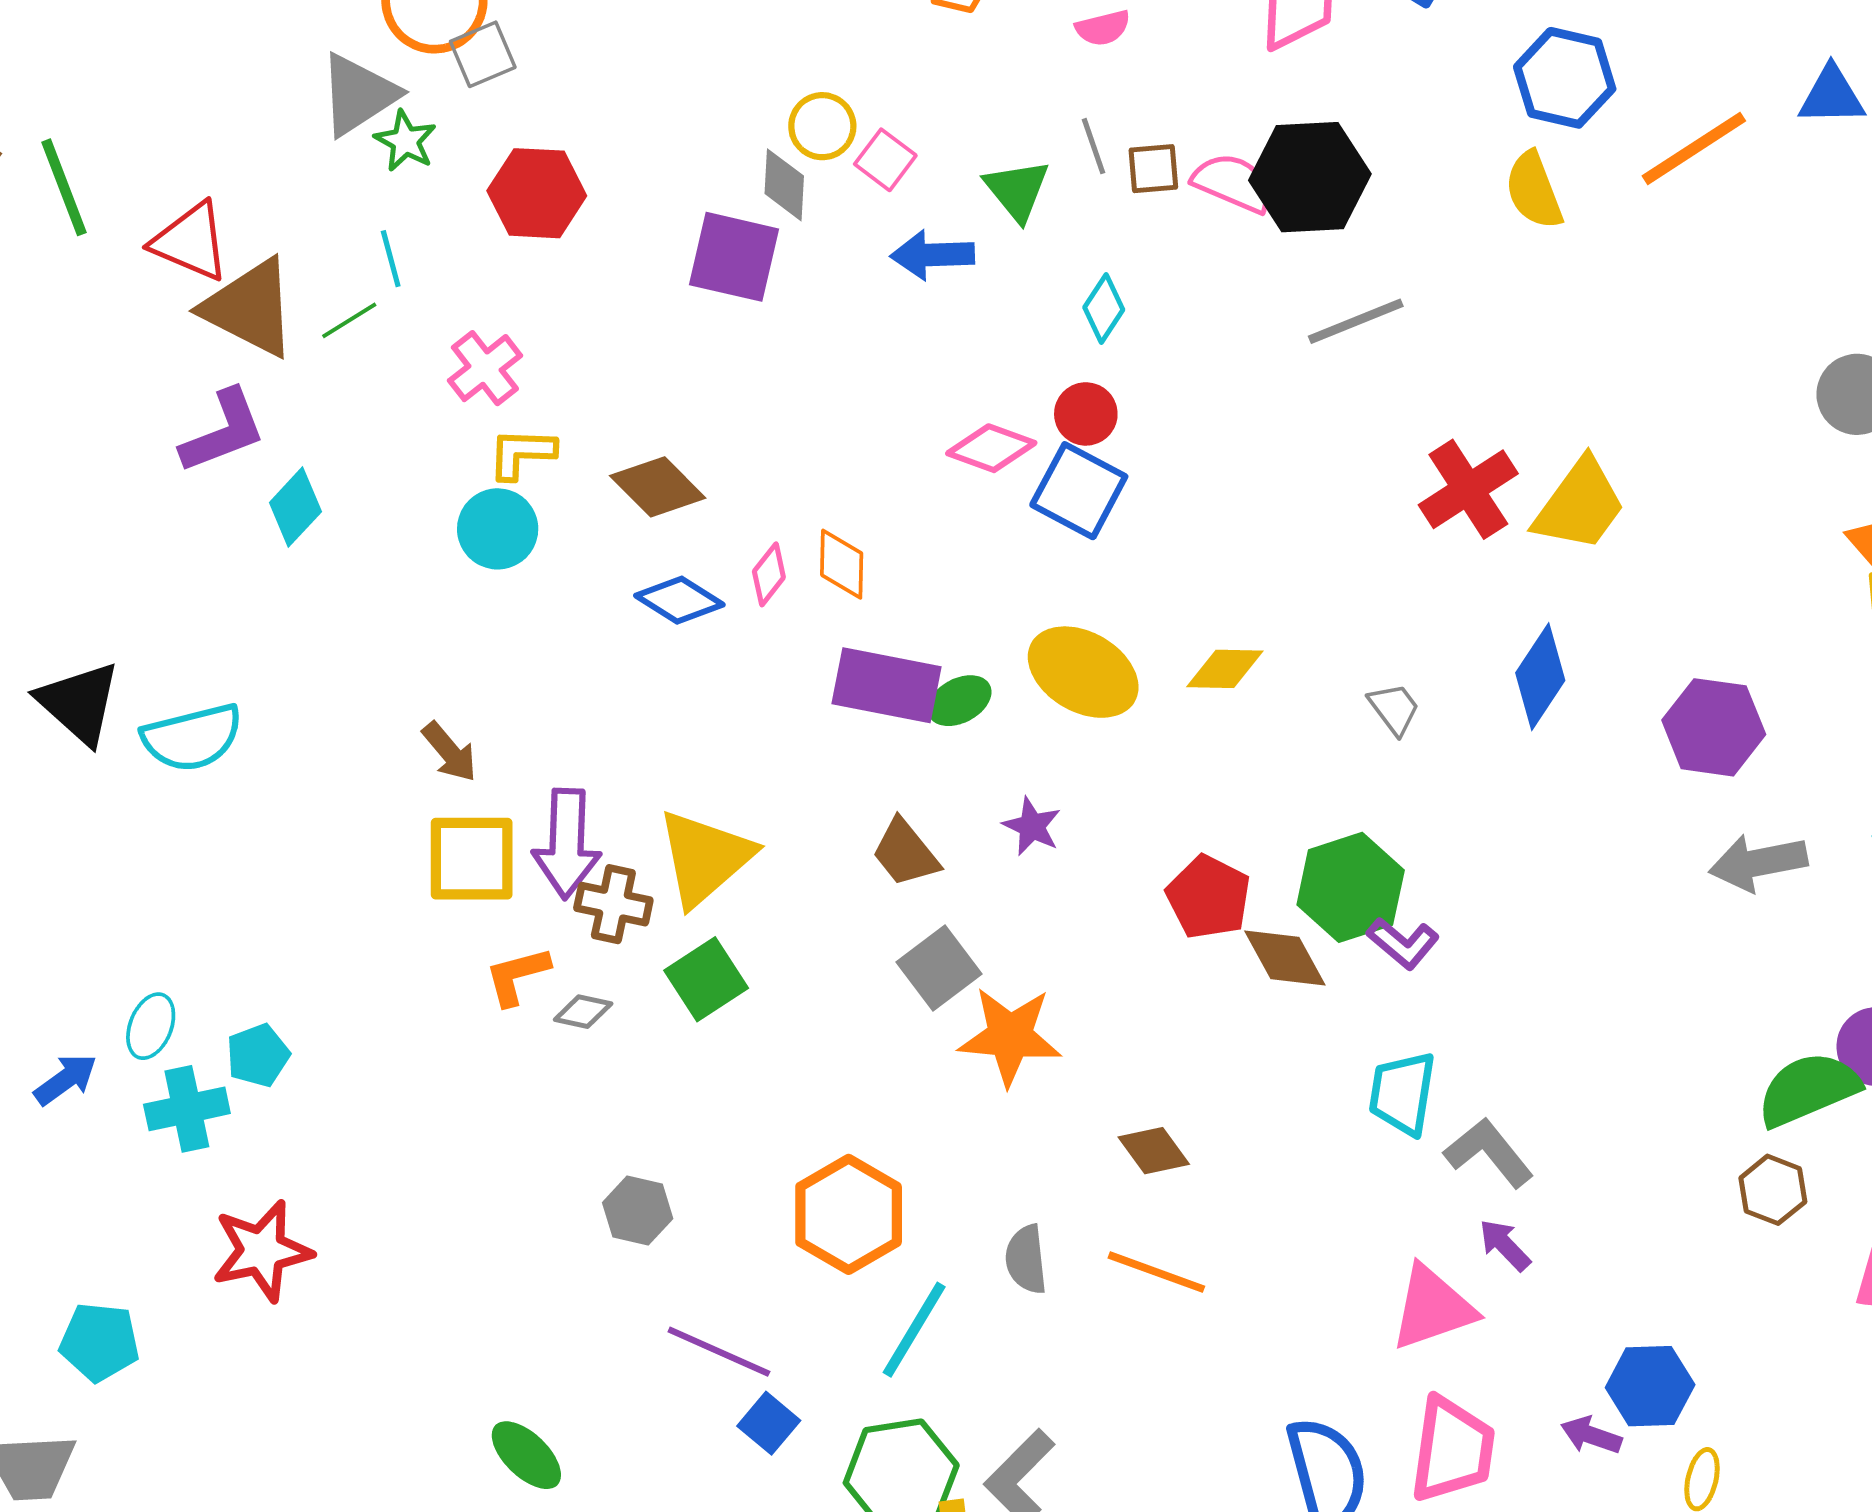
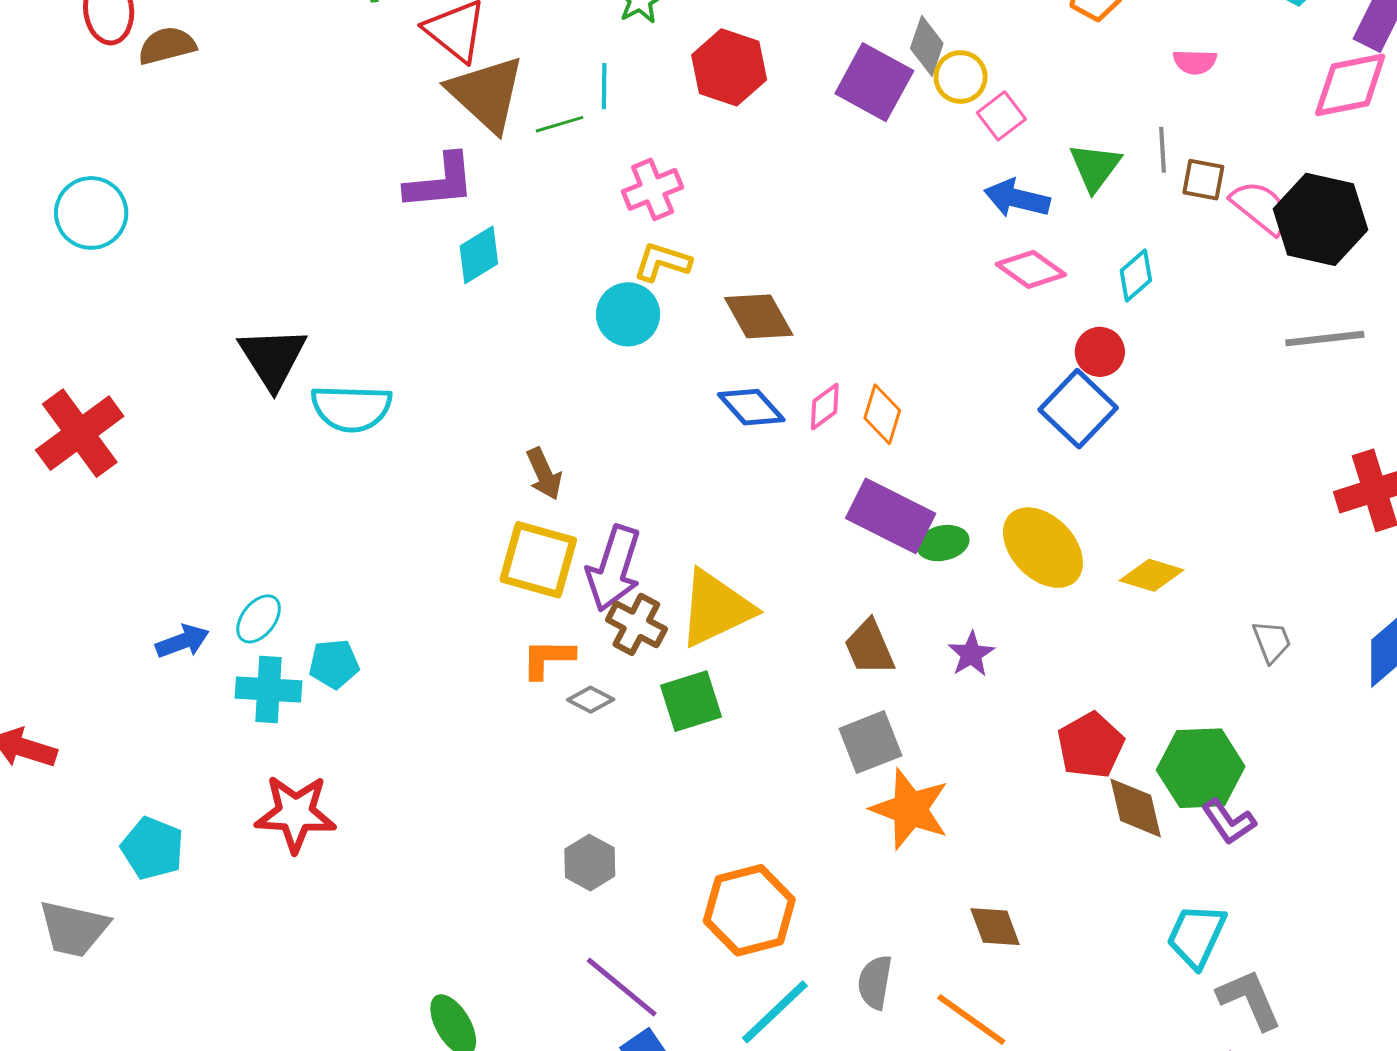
gray diamond: (784, 185) -> (927, 46), moved
purple square: (734, 257) -> (874, 82), moved
pink diamond: (991, 448) -> (1031, 269), moved

